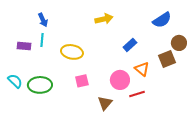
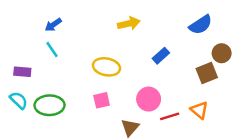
blue arrow: (43, 20) -> (53, 25), turned 80
cyan line: (42, 40) -> (52, 50), turned -40
purple rectangle: (24, 46) -> (22, 72), moved
yellow ellipse: (72, 52) -> (106, 67), moved
orange triangle: (142, 69) -> (199, 110), moved

